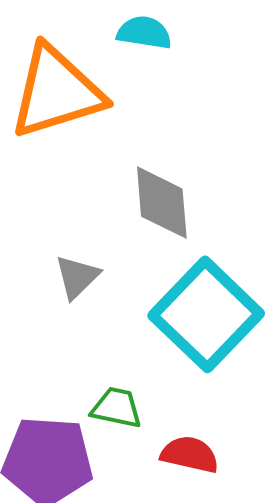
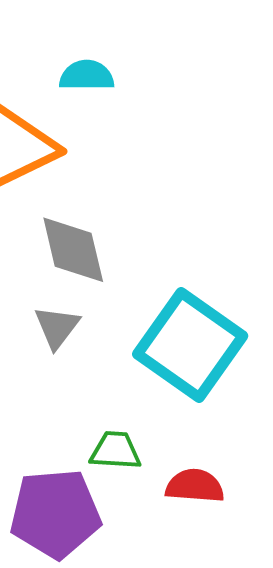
gray diamond: (162, 203) -> (73, 250), moved

